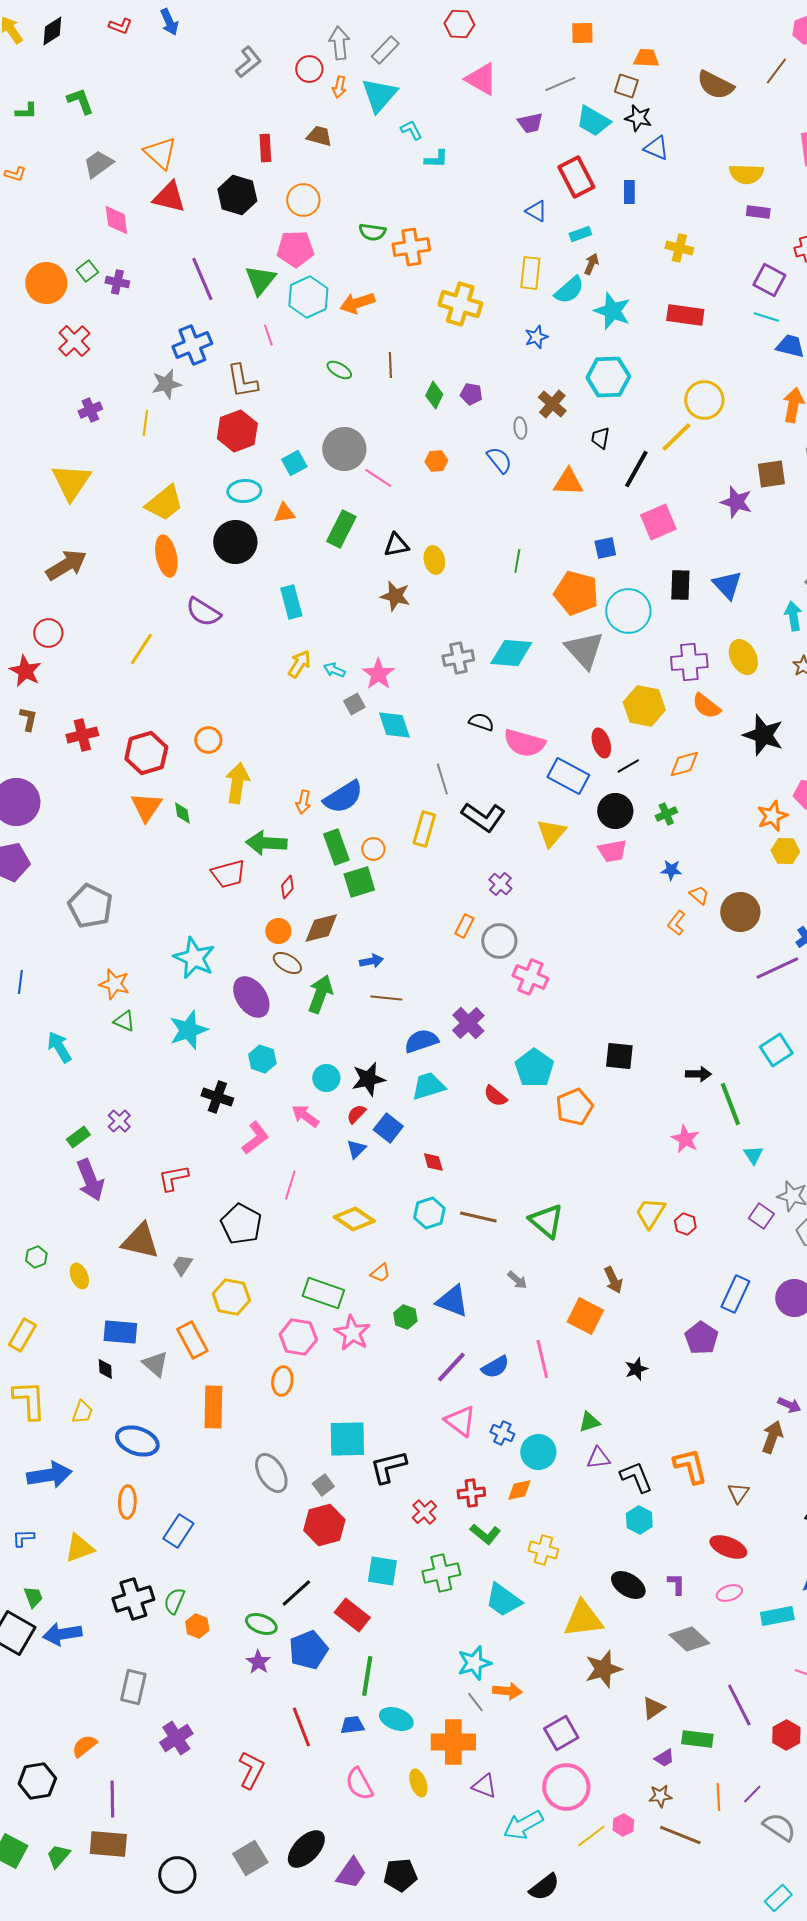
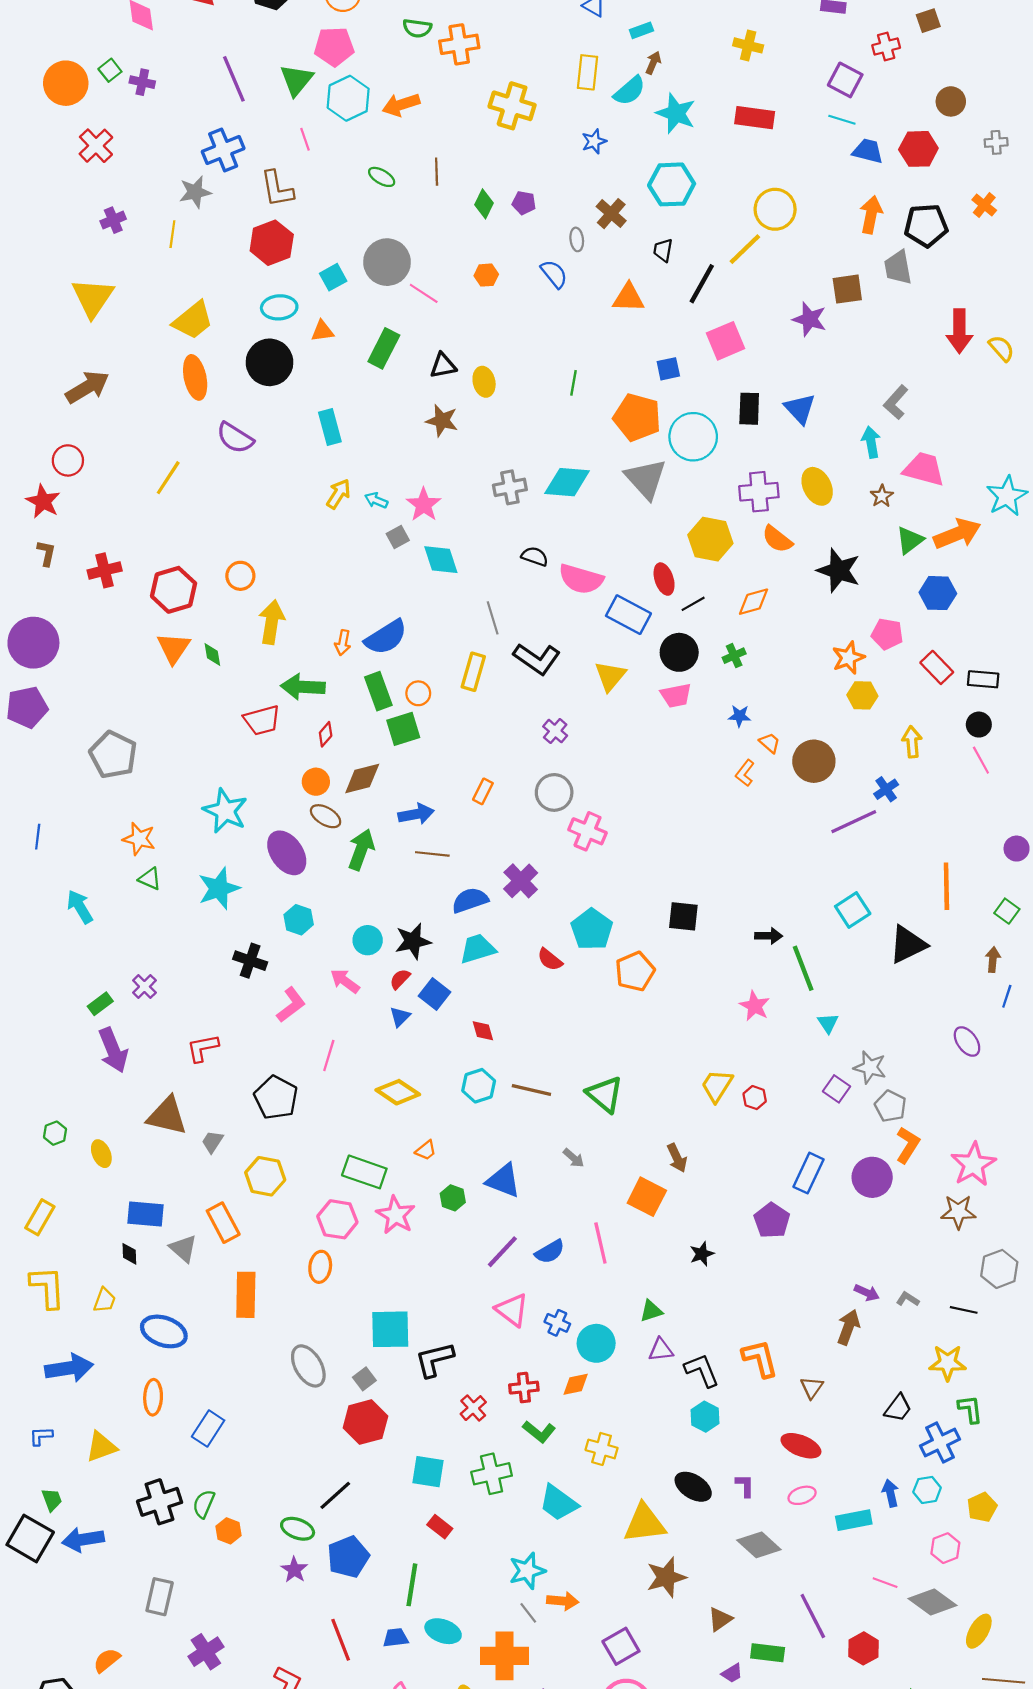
orange rectangle: (464, 926) -> (483, 791), moved
blue arrow: (371, 961) -> (416, 814), size x1.4
red rectangle: (352, 1615) -> (440, 1527), moved, size x0.7

